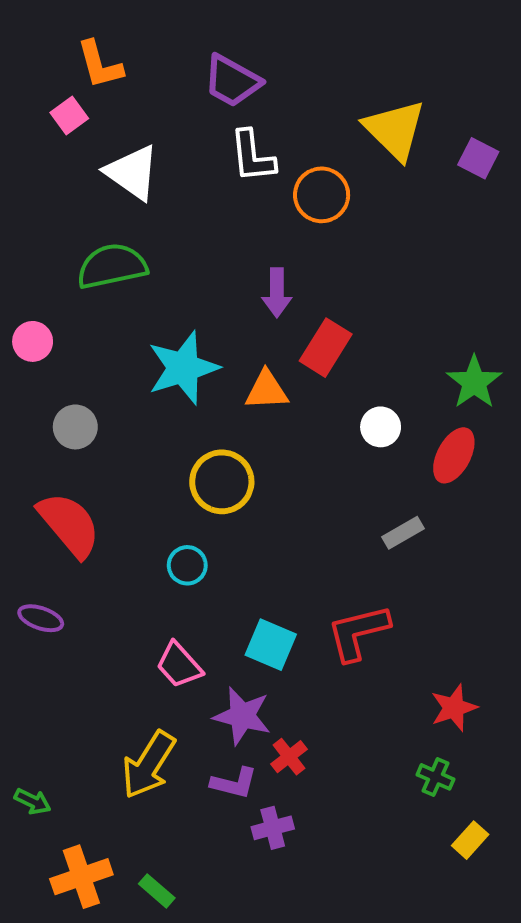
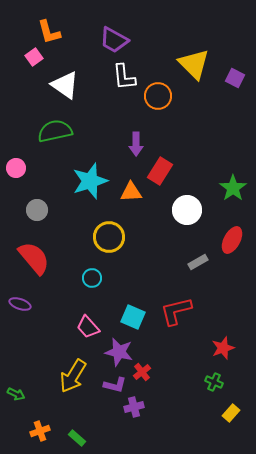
white circle: (381, 427) -> (187, 210), size x1.5
red ellipse: (454, 455) -> (232, 240), moved
orange cross: (81, 877) -> (40, 431), size x0.7

